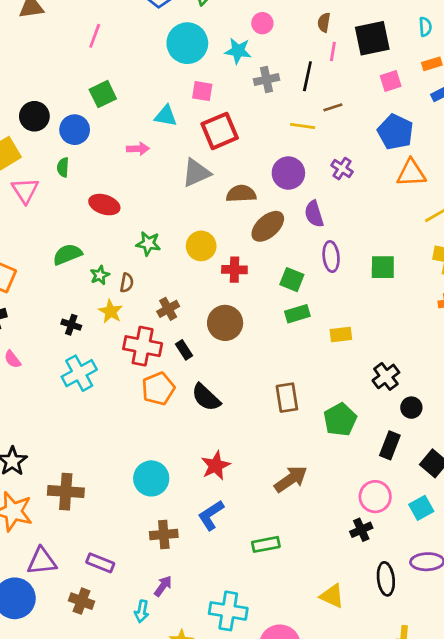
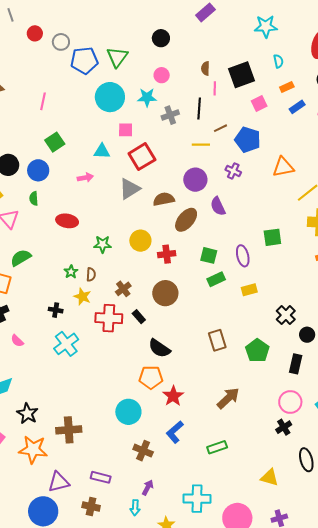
blue pentagon: (395, 132) -> (248, 140), moved
green semicircle: (67, 254) -> (21, 258), moved
purple ellipse: (331, 257) -> (243, 256), moved
orange pentagon: (158, 389) -> (151, 377), moved, turned 30
brown cross: (164, 534) -> (143, 451), turned 36

